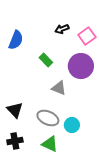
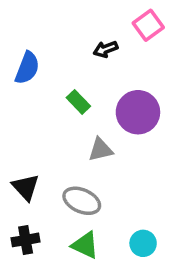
pink square: (87, 36) -> (148, 25), moved
gray triangle: (59, 88) -> (100, 150), turned -35
cyan circle: (72, 125) -> (143, 243), moved

